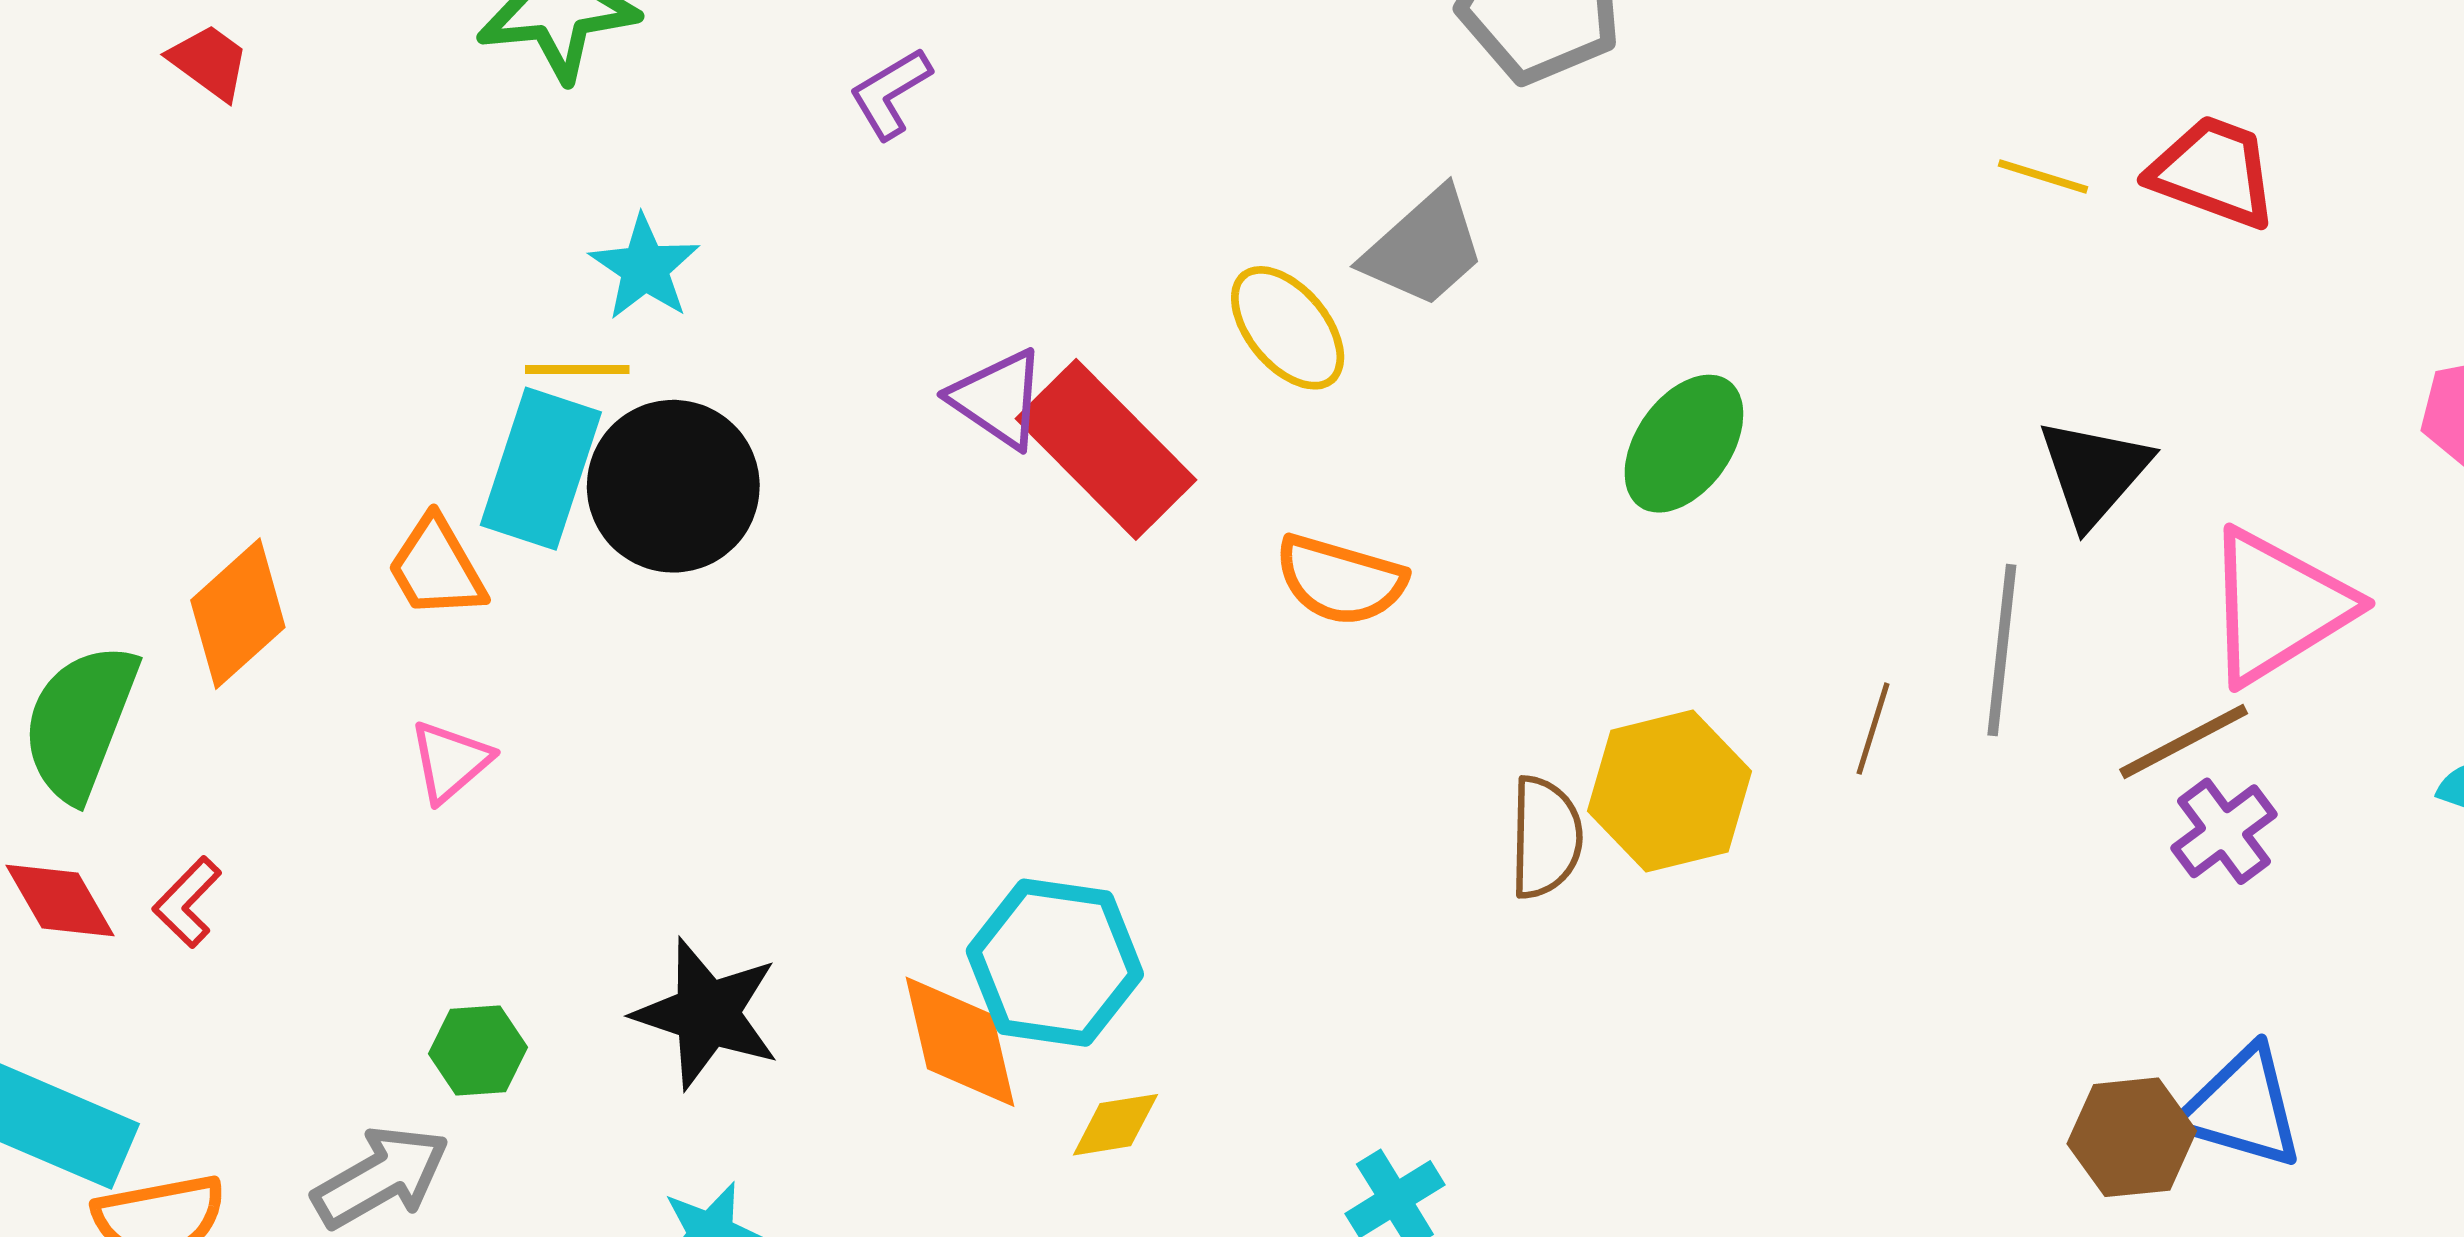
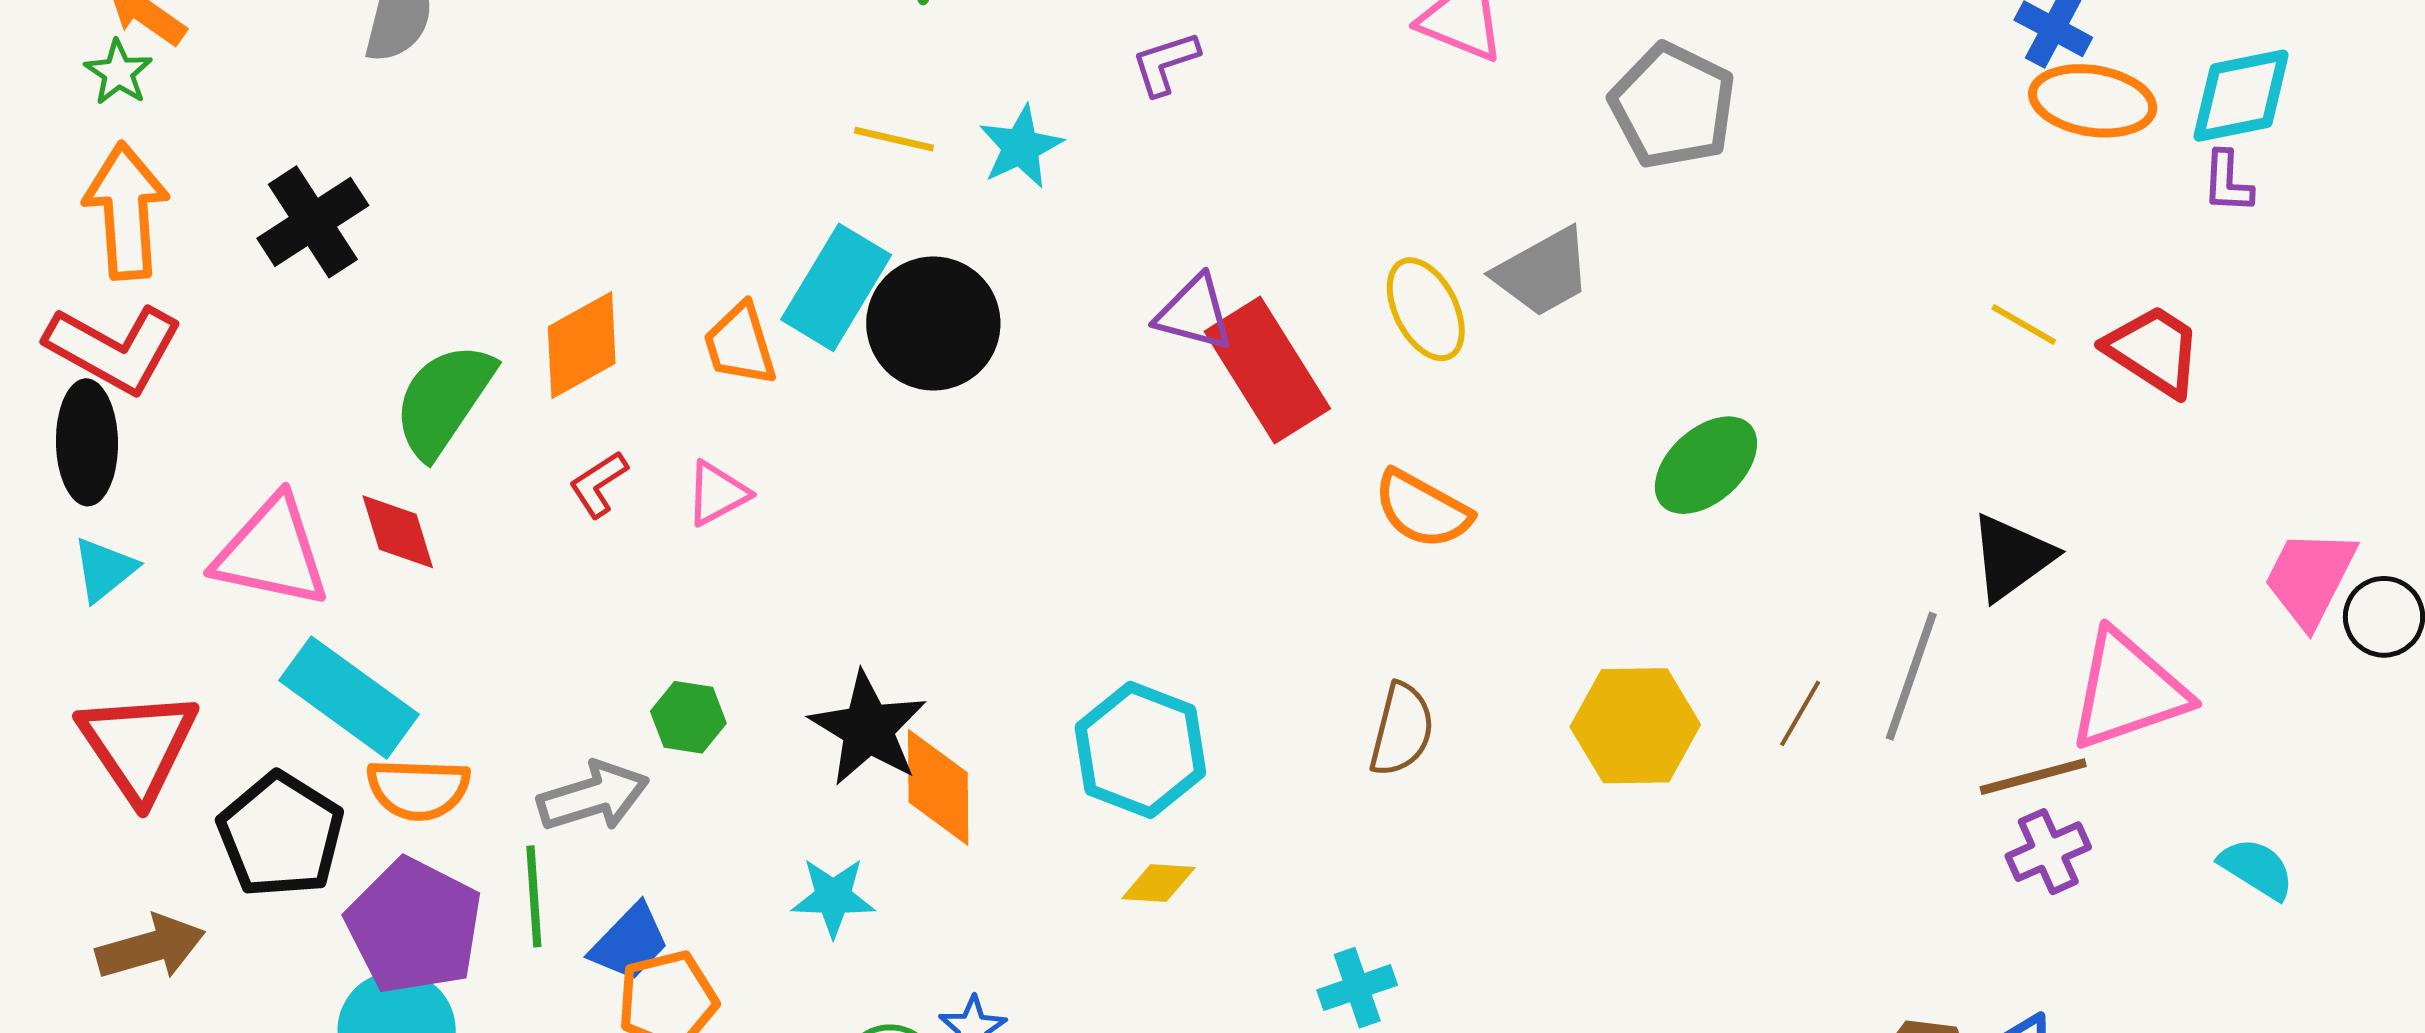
cyan star: (645, 268) -> (1021, 147), moved
yellow line: (577, 369) -> (894, 139), moved
purple triangle: (998, 399) -> (1194, 313), turned -32
brown semicircle: (1545, 837) -> (1402, 730), moved
red L-shape: (187, 902) -> (598, 484), moved
orange diamond: (960, 1042) -> (938, 787), moved

